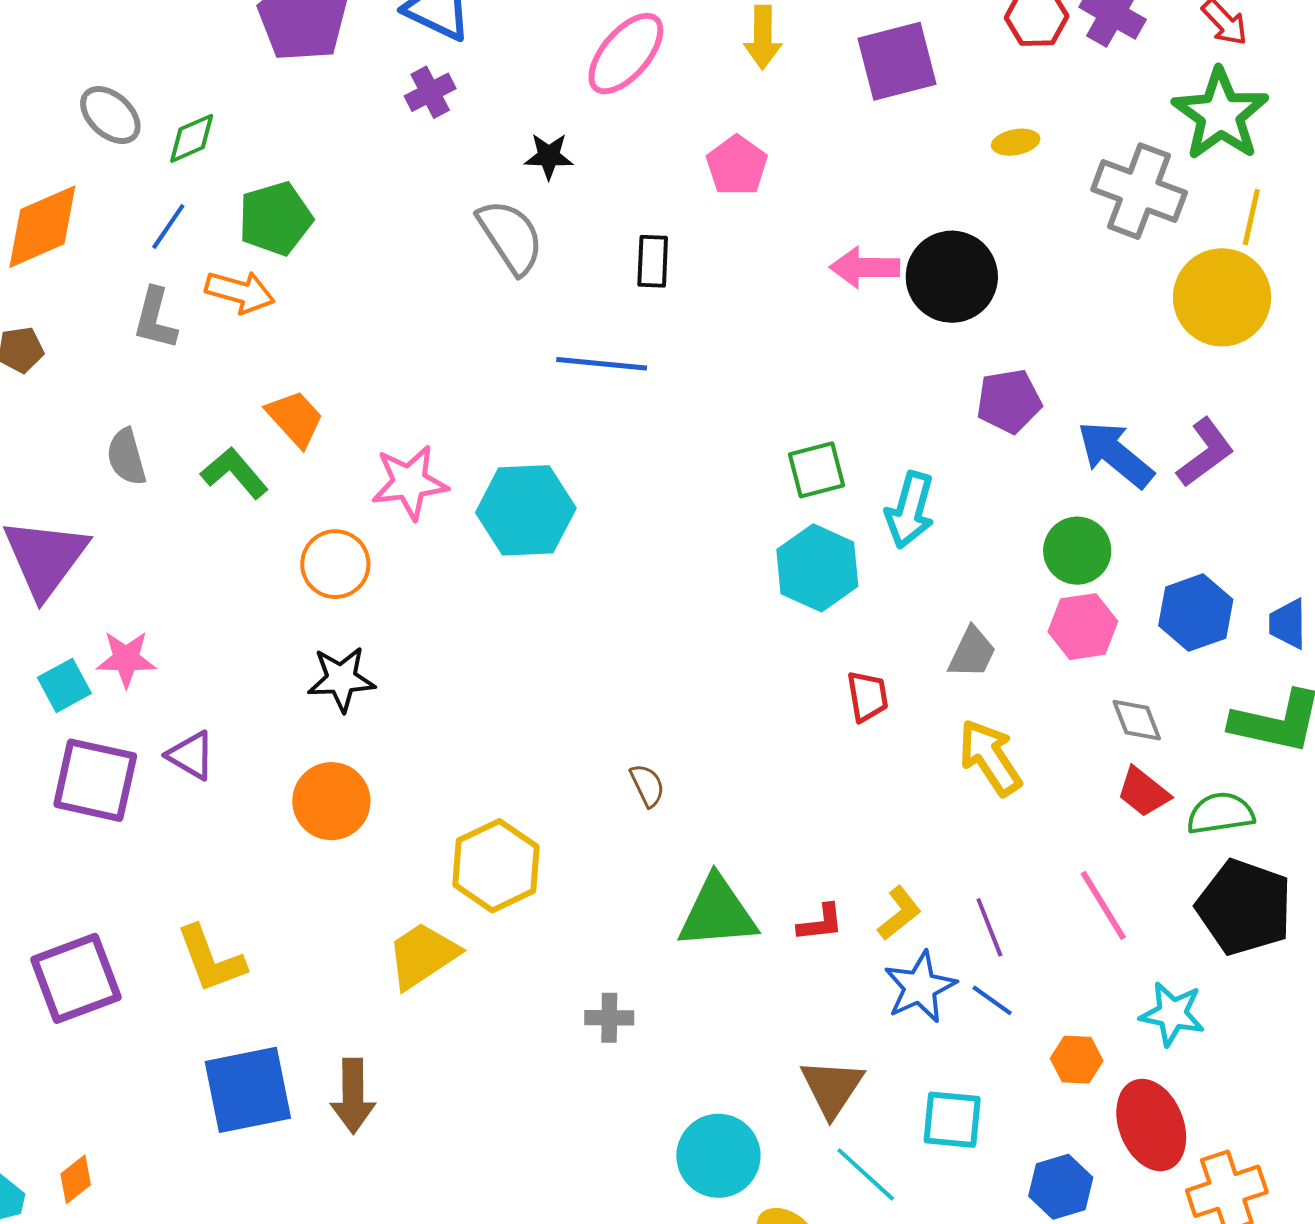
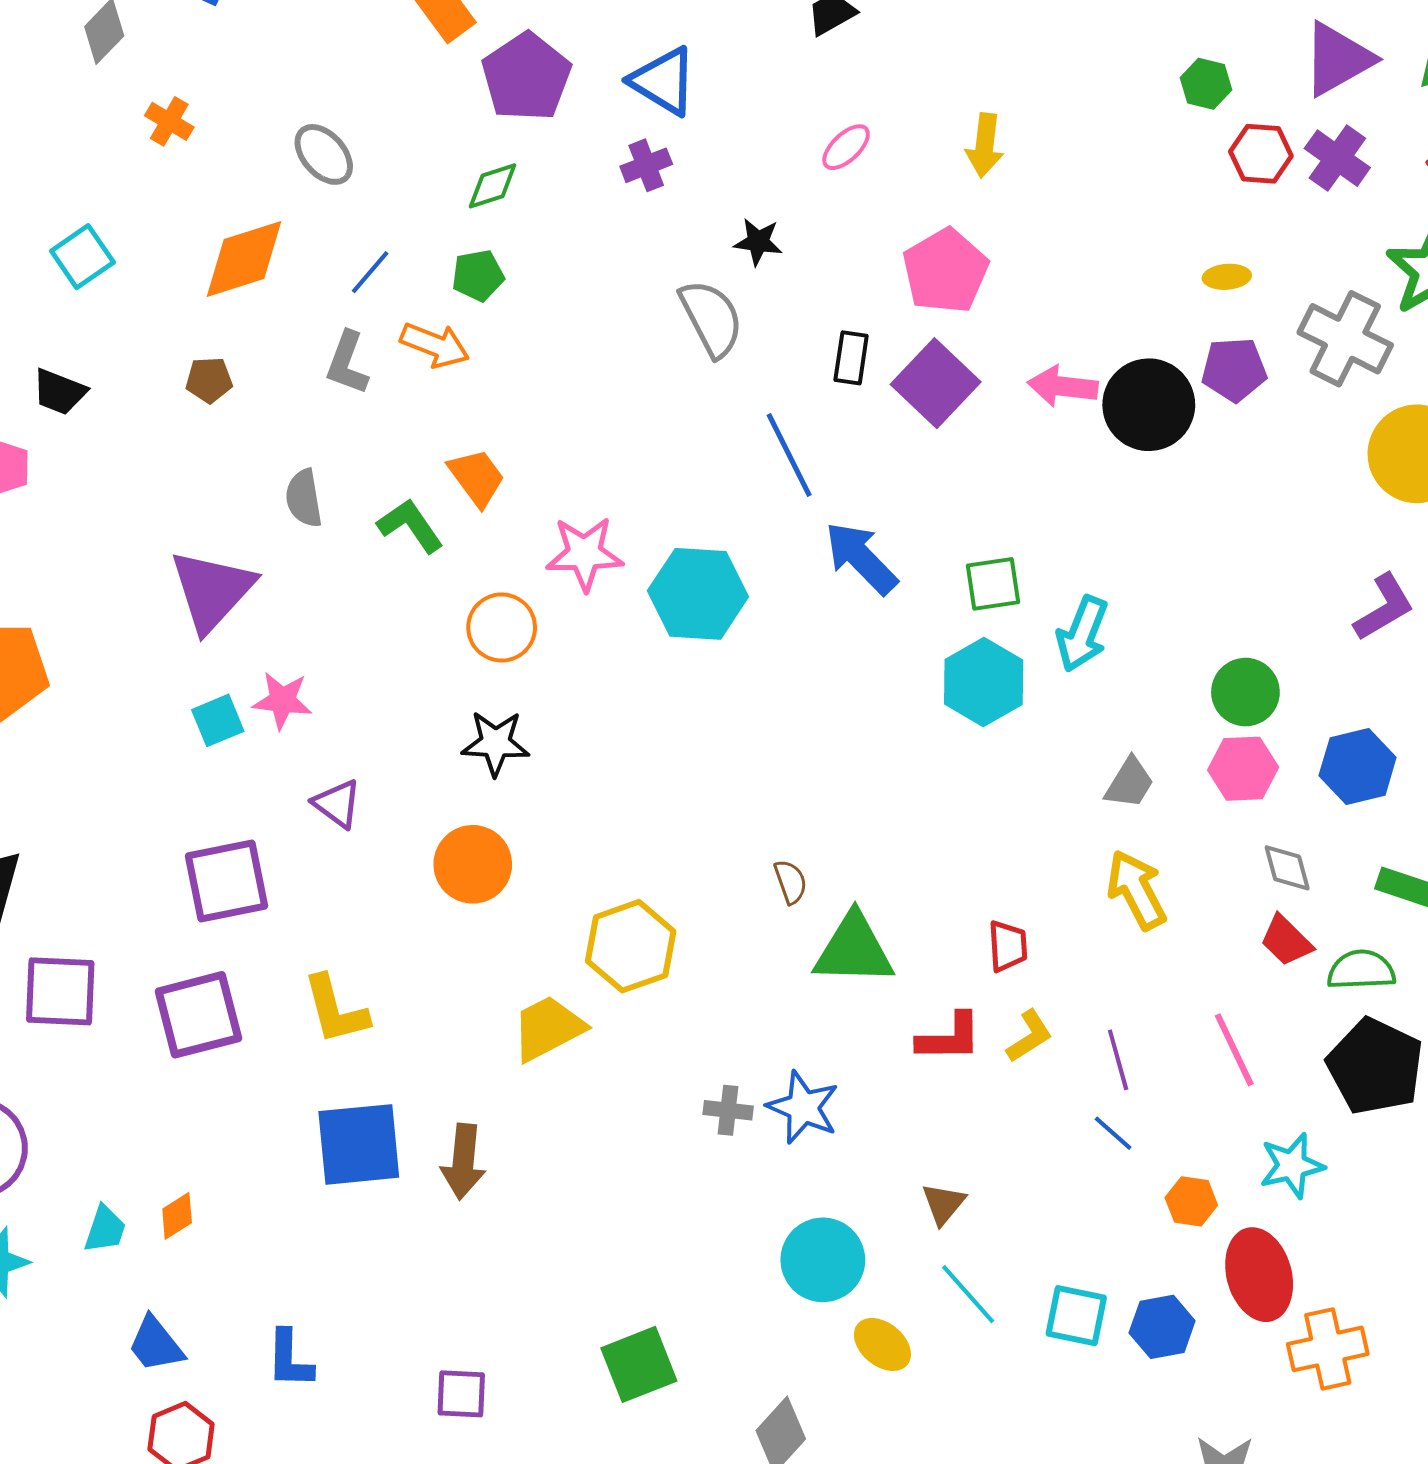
pink ellipse: (626, 54) -> (846, 147), size x0.6
purple square: (897, 61) -> (936, 383), moved, turned -38
green diamond: (192, 138) -> (493, 186), moved
pink pentagon: (737, 166) -> (945, 271), size x1.4
green pentagon: (275, 219) -> (478, 275), size x0.7
blue line: (602, 364) -> (789, 455), turned 52
purple pentagon: (1009, 401) -> (1234, 369), moved
blue arrow: (1115, 454) -> (861, 558), moved
red trapezoid: (867, 696) -> (1008, 946), moved
purple square: (95, 780) -> (227, 881), moved, turned -30
green triangle: (717, 913) -> (854, 949), moved
red L-shape: (820, 923) -> (949, 1038), size x1.4
blue star: (920, 987) -> (803, 1107), moved, turned -30
cyan star: (1172, 1014) -> (1292, 1166), turned -30
brown triangle: (832, 1088) -> (943, 1204), size x0.7
cyan square: (952, 1120) -> (1076, 1316), moved

